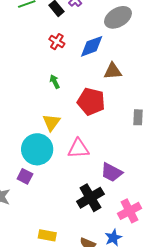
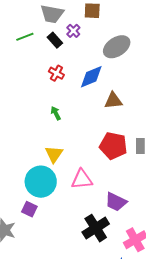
red pentagon: (91, 101) -> (113, 146), moved

